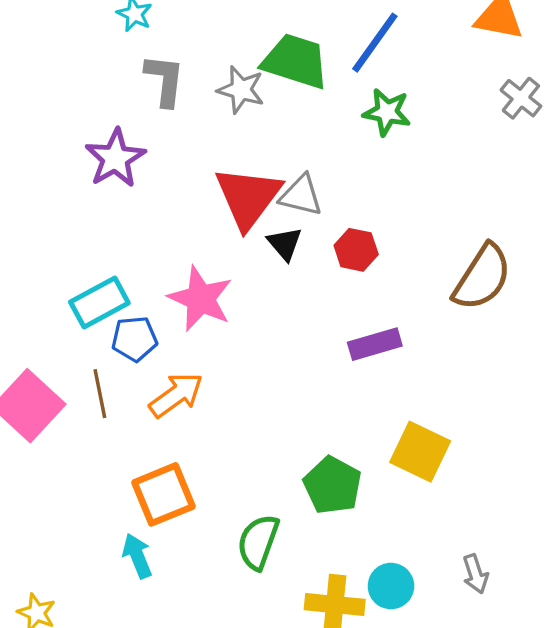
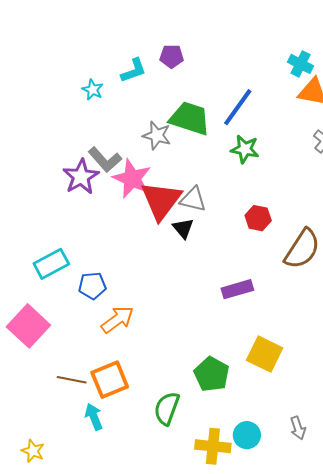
gray L-shape: (165, 80) -> (105, 160), moved, turned 132
red hexagon: (356, 250) -> (258, 218), moved
pink star: (201, 299) -> (132, 179), moved
cyan rectangle: (99, 303) -> (51, 264), moved
brown line: (100, 394) -> (72, 380), moved, turned -68

